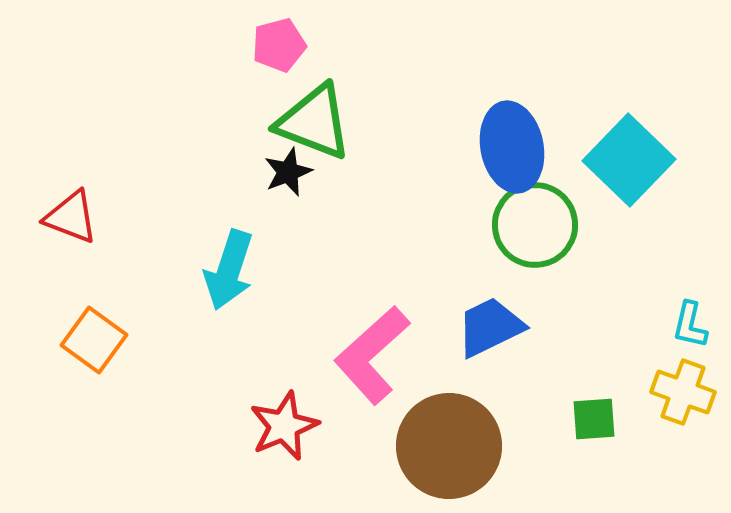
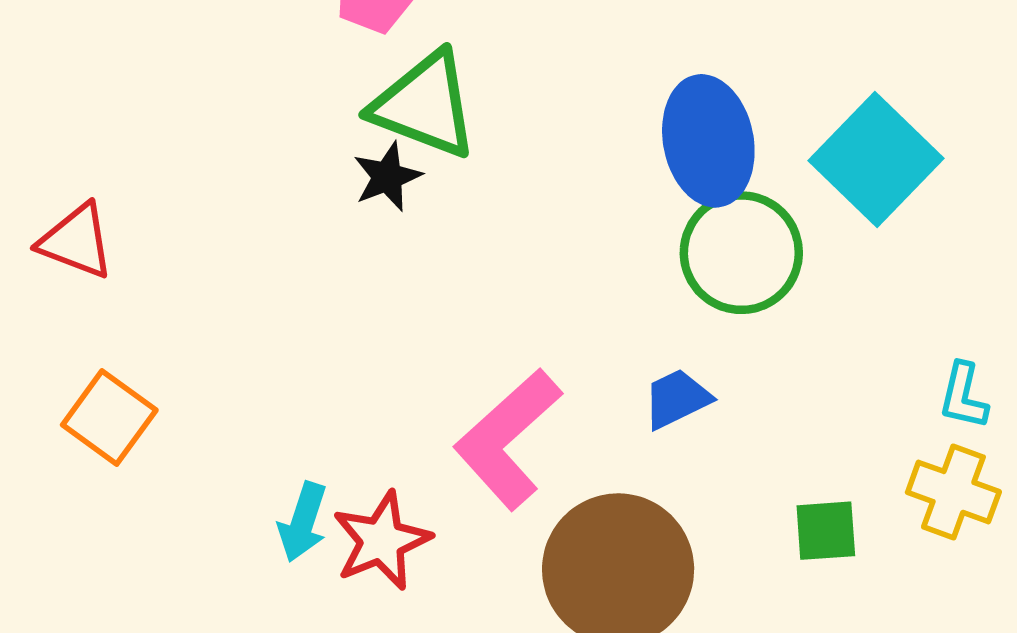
cyan arrow: (229, 270) -> (303, 522), moved, size x0.7
blue trapezoid: (490, 327) -> (677, 399), size x0.7

